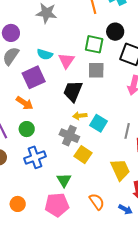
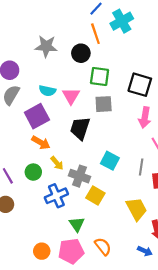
black circle: (115, 32) -> (81, 53), moved
orange arrow: (25, 103) -> (41, 143), moved
yellow arrow: (80, 116) -> (57, 163), moved, turned -120
blue cross: (35, 157) -> (56, 196), moved
orange semicircle: (97, 202) -> (103, 246), moved
orange circle: (18, 204) -> (42, 251), moved

